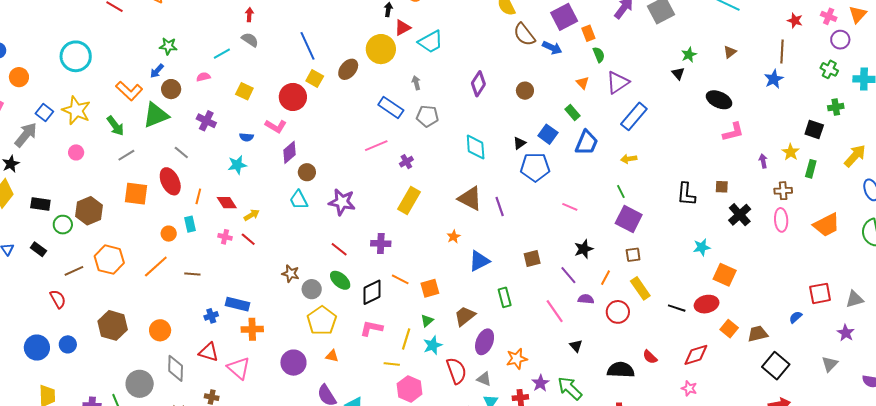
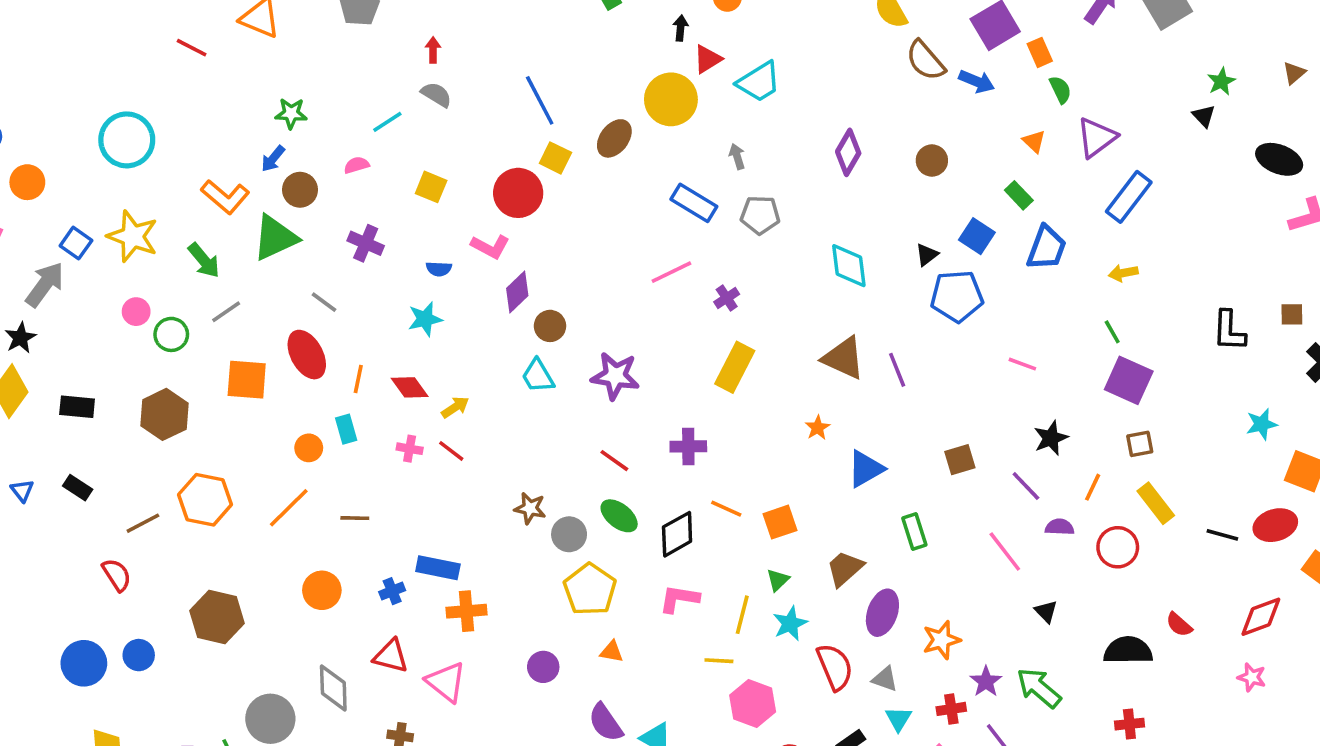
green circle: (63, 225) -> (171, 334), moved
orange circle: (160, 330) -> (322, 590), moved
purple circle: (293, 363) -> (543, 667), size x0.7

